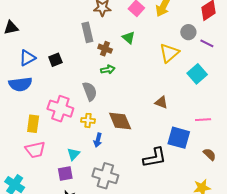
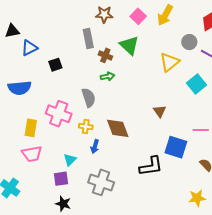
green triangle: (129, 38) -> (129, 45), size x1.5
blue triangle: (27, 58) -> (29, 48), moved
brown triangle: (161, 102) -> (160, 111), turned 32

